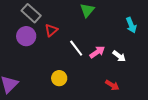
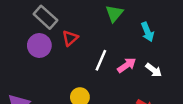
cyan arrow: (131, 25) -> (148, 32), moved
white line: (76, 48) -> (101, 60), turned 60

